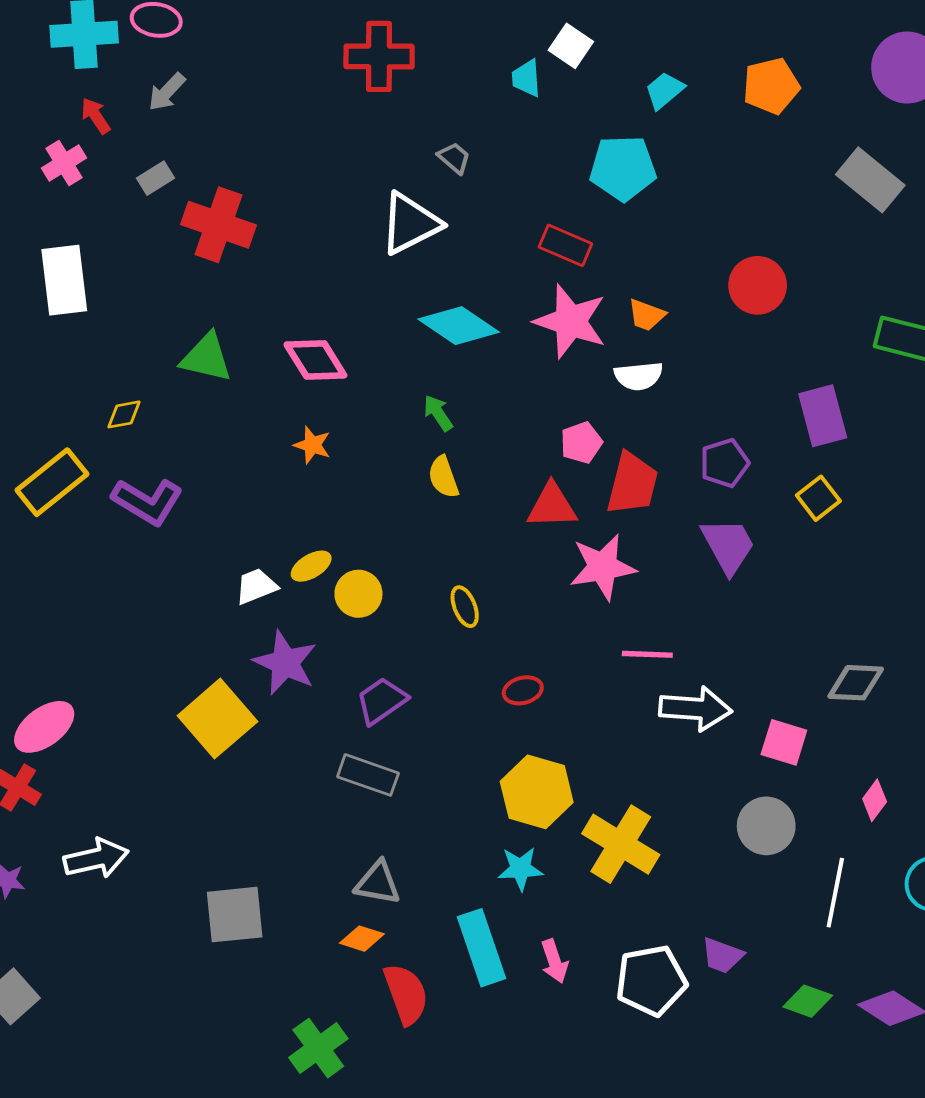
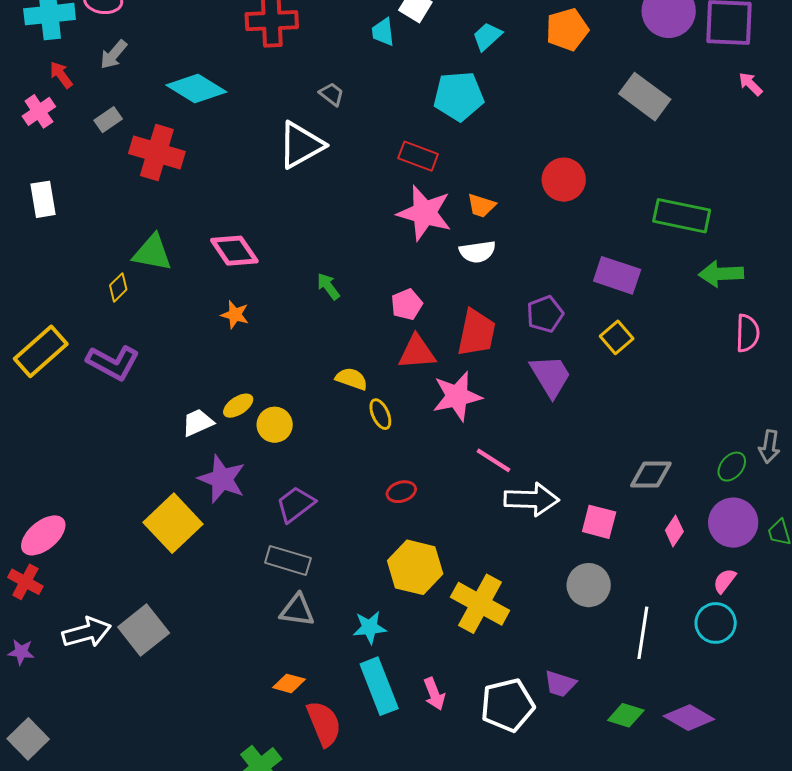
white rectangle: (64, 280) -> (43, 199), size x0.7
cyan diamond: (459, 326) -> (196, 89), moved
yellow diamond: (124, 414) -> (118, 287), moved, turned -32
purple rectangle: (823, 416) -> (617, 275), turned -54
pink pentagon: (581, 443) -> (407, 304), moved
yellow semicircle: (443, 477) -> (352, 379), moved, turned 132
yellow ellipse: (465, 607) -> (380, 414), moved
pink line: (647, 654) -> (494, 460), turned 33
pink diamond: (875, 800) -> (674, 531), moved
cyan star: (520, 869) -> (370, 627), moved
gray triangle: (378, 883) -> (297, 610), moved
gray square: (235, 915) -> (144, 630), moved, turned -30

